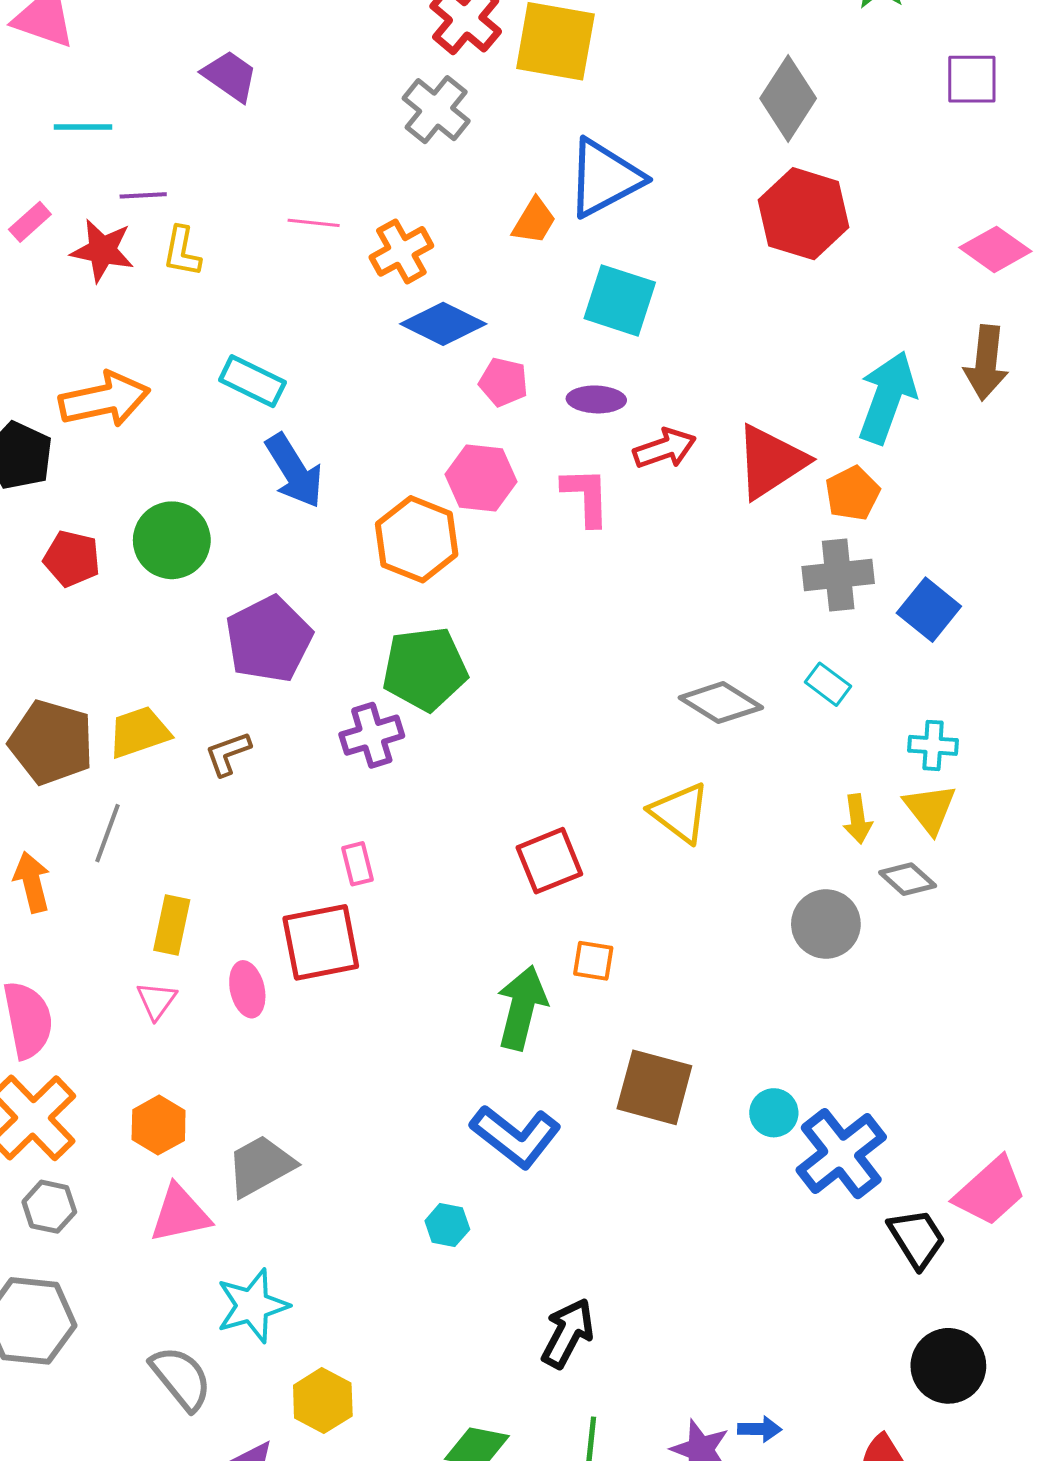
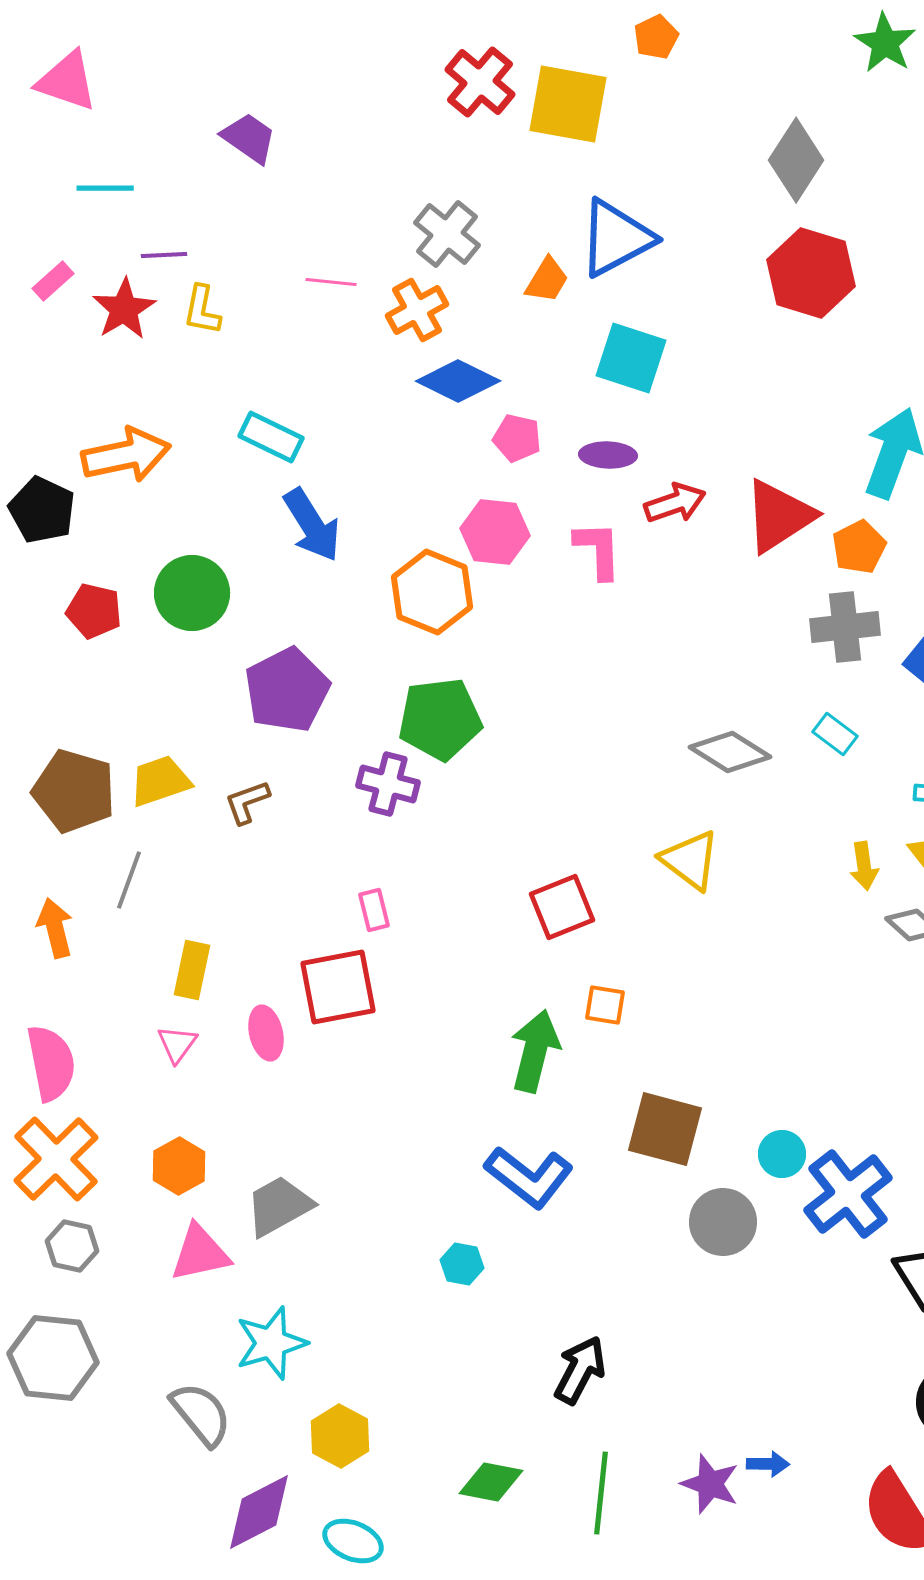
gray cross: (436, 110) -> (447, 234), moved
red star: (102, 250) -> (124, 309), turned 30
purple cross: (372, 735) -> (388, 784), turned 32
gray circle: (826, 924) -> (723, 1222), moved

